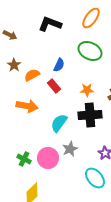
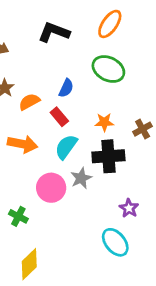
cyan semicircle: (59, 123) -> (66, 147), moved
gray star: (70, 149) -> (81, 178), moved
pink circle: (48, 158) -> (51, 188), moved

